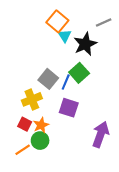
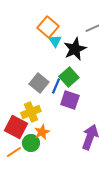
yellow cross: (32, 99) -> (31, 112), moved
purple square: (69, 108) -> (70, 100), moved
red square: (25, 124) -> (16, 127), size x1.6
orange star: (41, 125) -> (42, 132), moved

